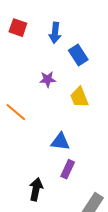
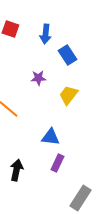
yellow trapezoid: (79, 97) -> (68, 95), turned 60
black arrow: (36, 189) -> (16, 170), moved

